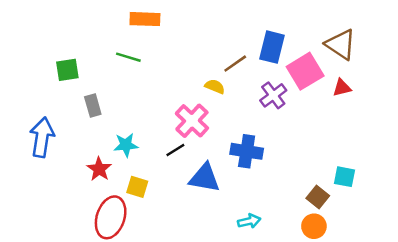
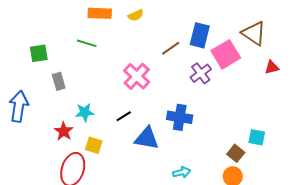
yellow semicircle: (215, 86) -> (136, 15), moved, turned 133
red triangle: (342, 88) -> (272, 67), moved
pink cross: (192, 121) -> (137, 76), moved

